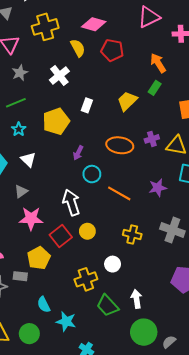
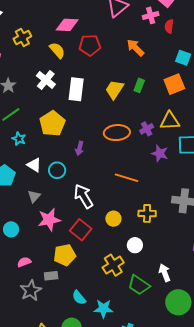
yellow cross: (45, 27) -> (22, 38), size x0.7
green rectangle: (155, 88) -> (139, 85), moved
white rectangle: (87, 105) -> (76, 89), moved, size x1.6
purple cross: (152, 139) -> (147, 129), moved
cyan circle: (92, 174) -> (57, 170), moved
purple star: (158, 188) -> (160, 153), moved, turned -30
yellow circle: (87, 231) -> (113, 219), moved
yellow pentagon: (39, 258) -> (65, 255), turned 30

